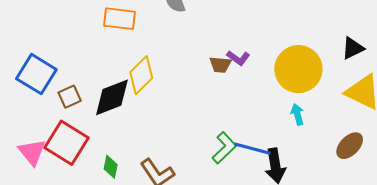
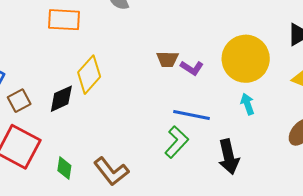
purple L-shape: (238, 58) -> (192, 68), moved
black diamond: (112, 97) -> (61, 99), size x0.7
blue line: (252, 149) -> (191, 115), moved

